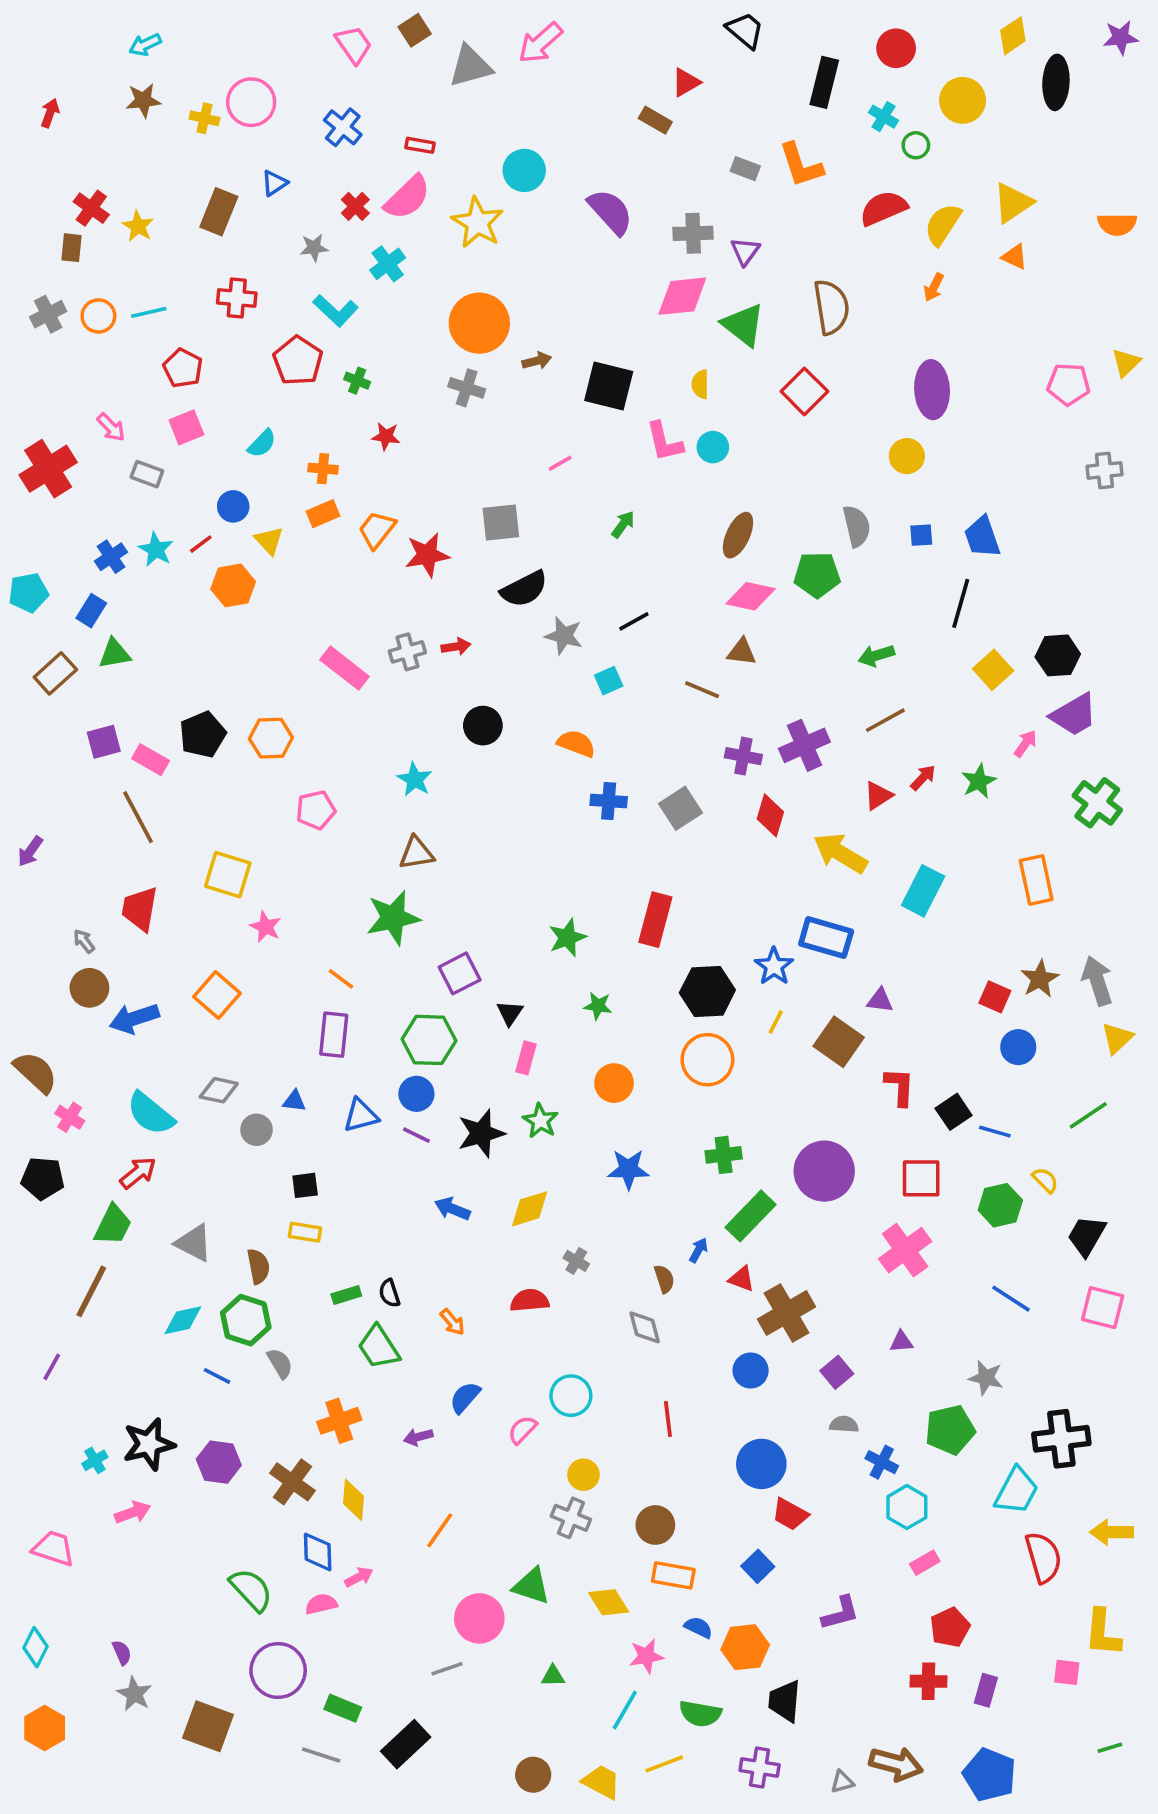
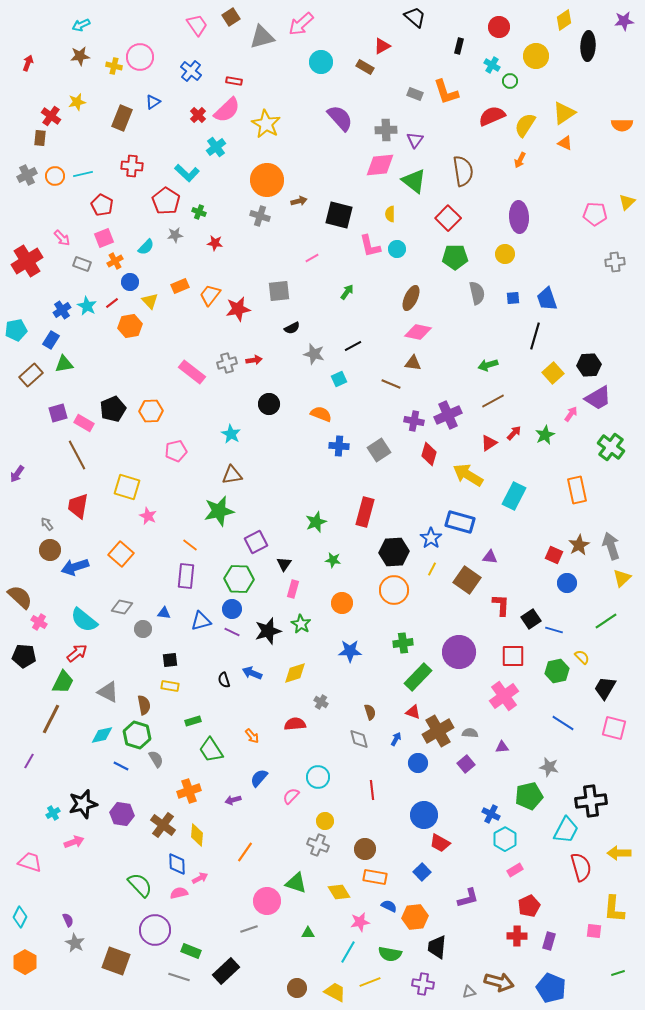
black rectangle: (824, 82) -> (459, 46), size x0.6
cyan circle: (524, 170) -> (321, 62), moved
yellow star: (138, 226) -> (77, 102), moved, turned 30
gray star: (314, 248) -> (175, 235), moved
orange cross: (323, 469) -> (115, 261), moved, turned -35
green pentagon: (817, 575) -> (455, 257), moved
black semicircle: (524, 589) -> (292, 328), size x0.6
blue arrow: (698, 1250) -> (396, 739), moved
black semicircle: (389, 1293) -> (224, 680), moved
gray semicircle: (844, 1424) -> (470, 733), moved

